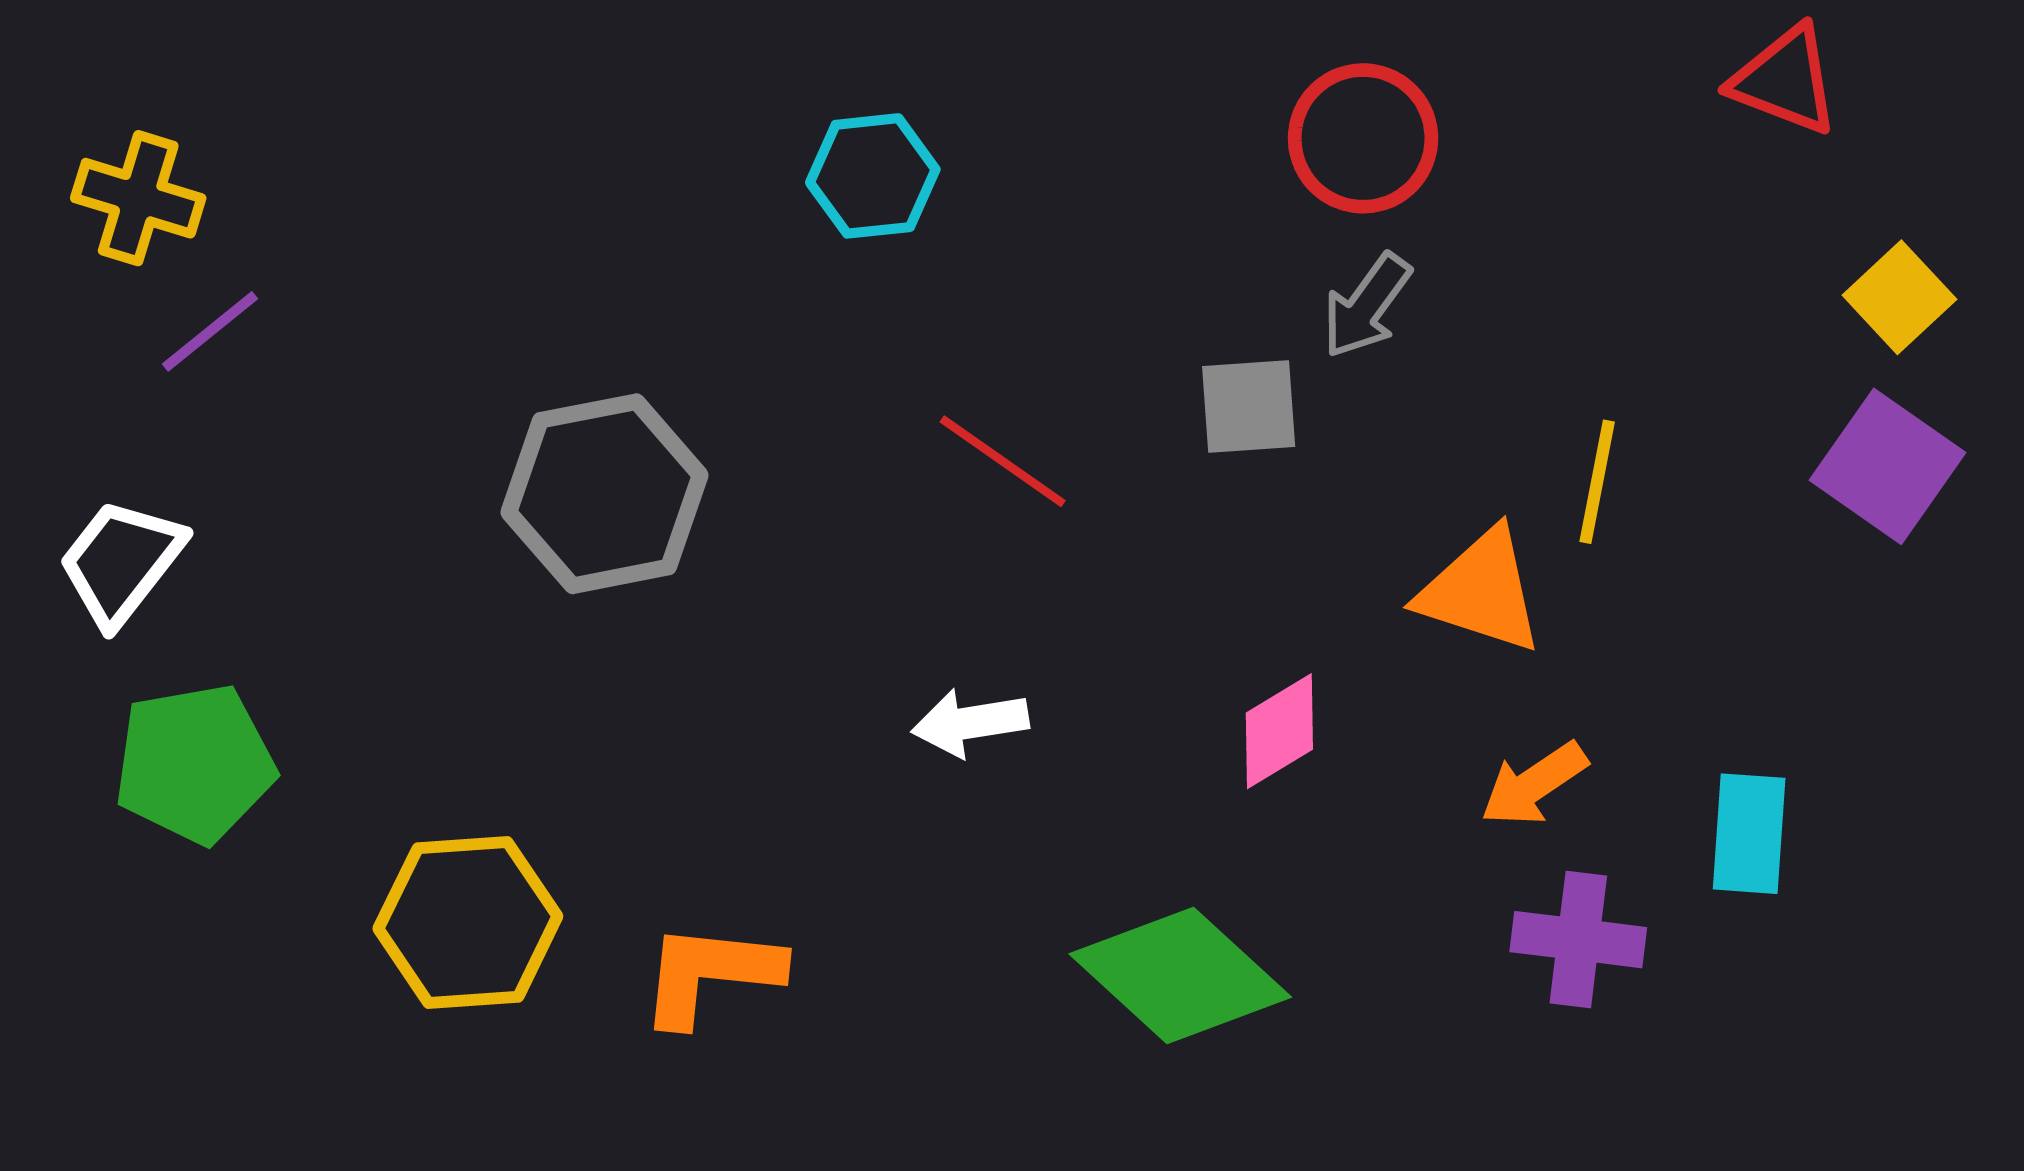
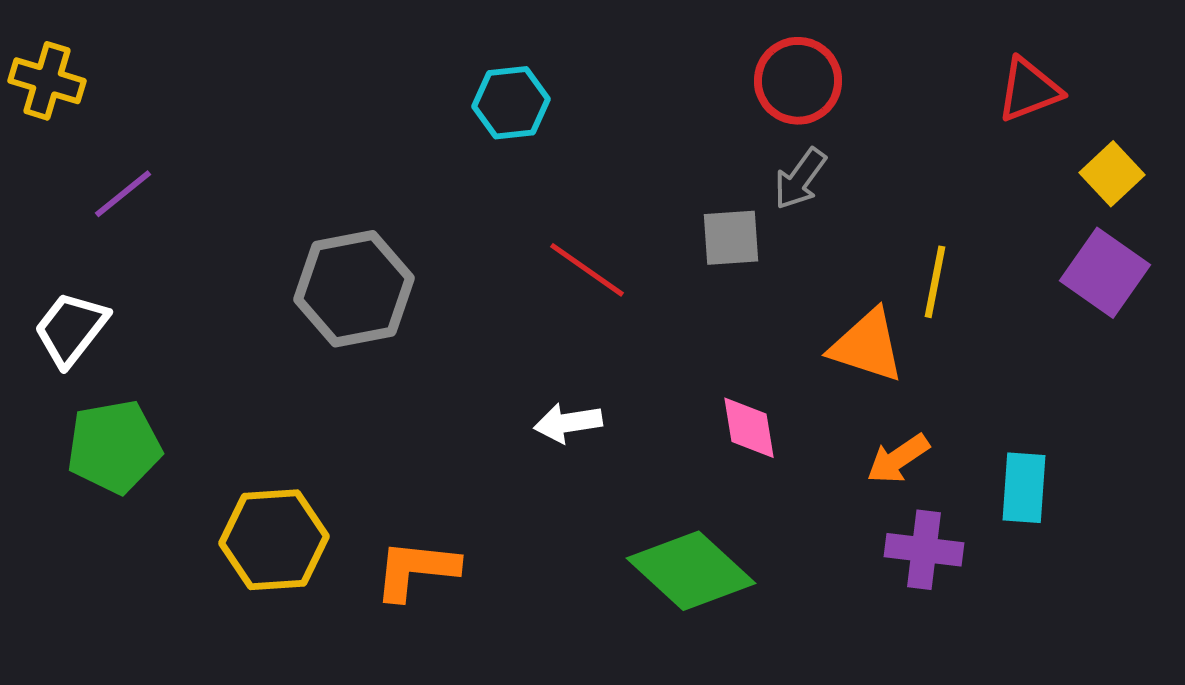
red triangle: (1785, 80) -> (1029, 90), moved, turned -42
yellow cross: (138, 198) -> (47, 81), moved
pink diamond: (1279, 731) -> (749, 428), turned -68

